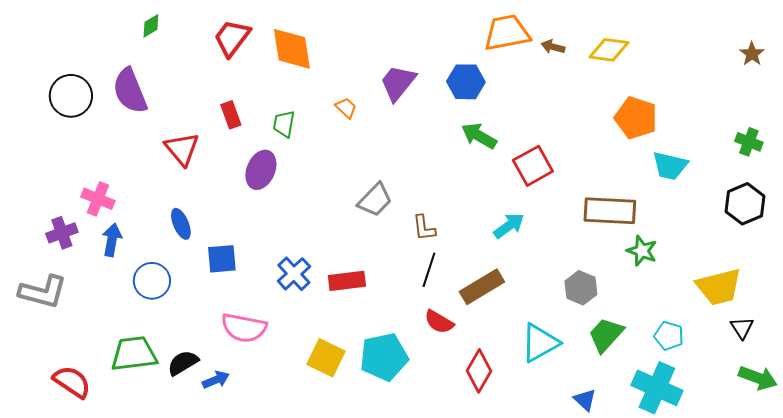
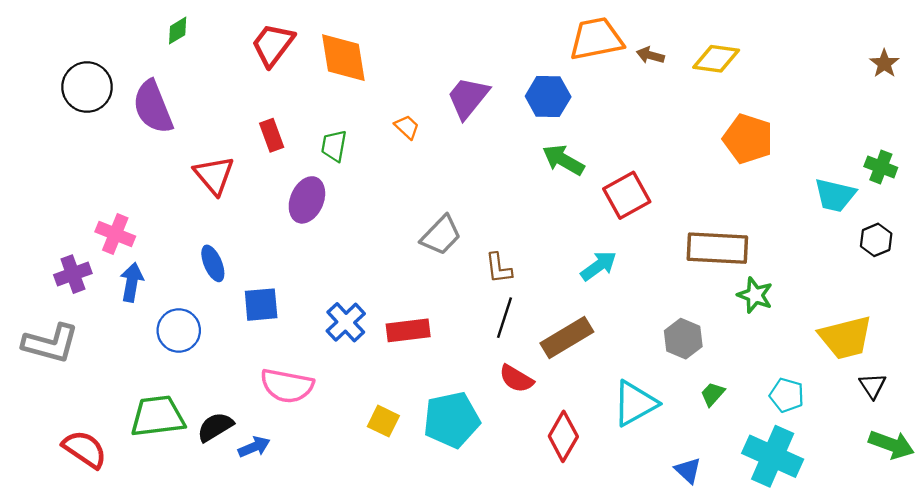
black circle: (71, 96) -> (87, 87), moved
cyan trapezoid: (670, 166) -> (835, 195), moved
black hexagon: (745, 204) -> (876, 240), size x0.7
green trapezoid: (606, 335) -> (713, 394), size x0.6
yellow square: (326, 358) -> (383, 421), size x0.7

